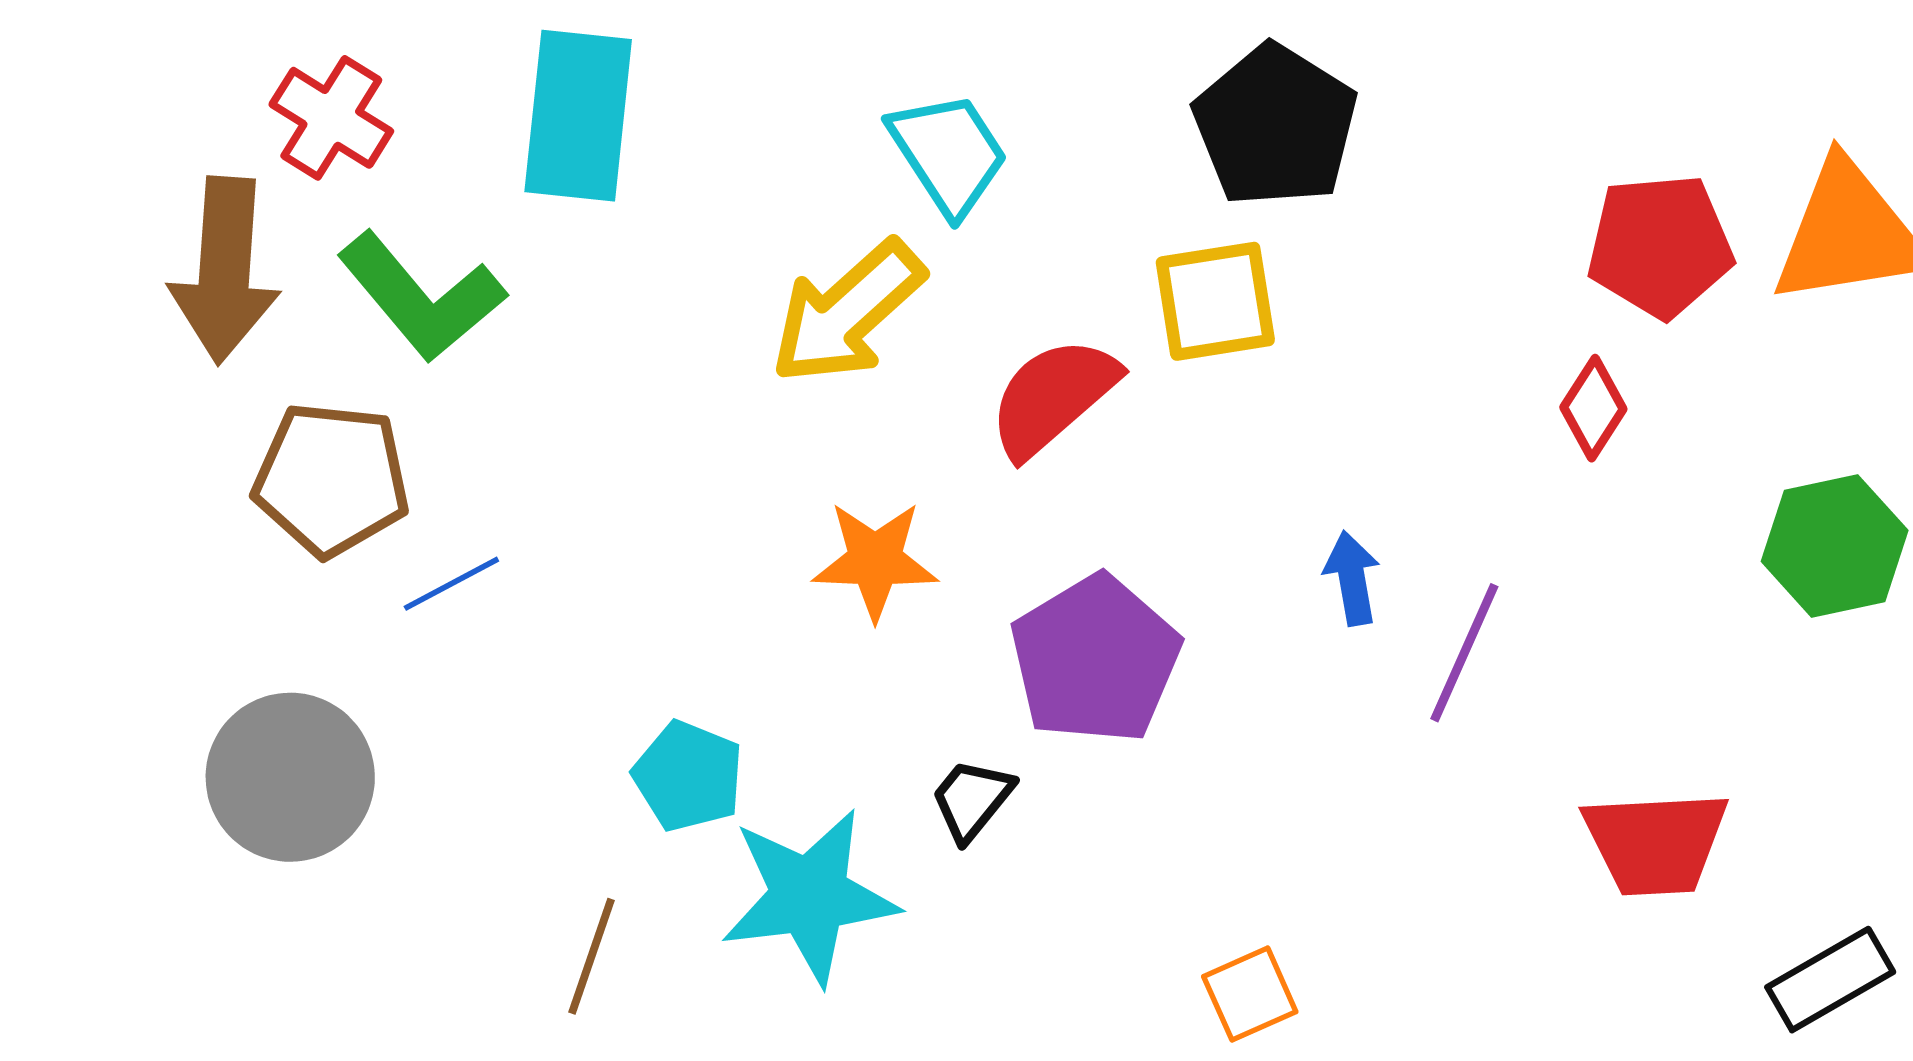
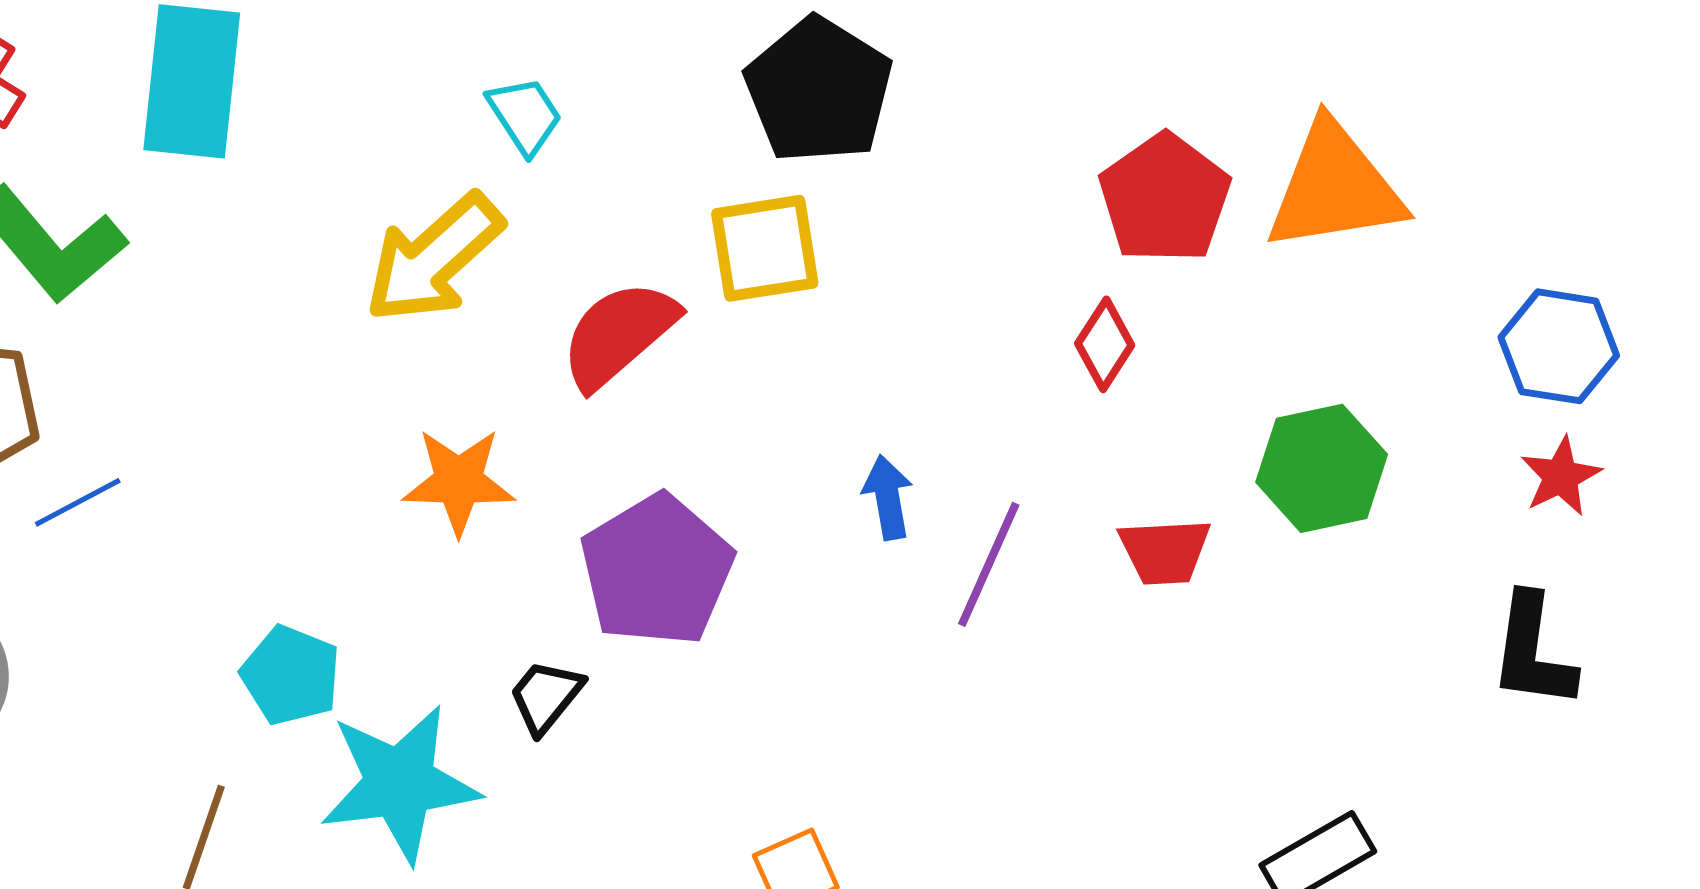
cyan trapezoid: (948, 153) -> (525, 115), size x0.7
red pentagon: (1660, 246) -> (1165, 198), turned -30
red trapezoid: (1656, 843) -> (1165, 551), moved, size x0.7

